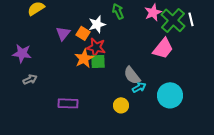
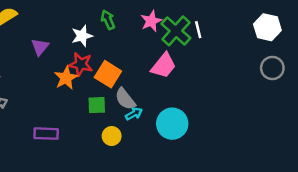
orange square: (83, 33) -> (108, 74), moved, size x1.5
green square: (98, 61) -> (97, 105), moved

